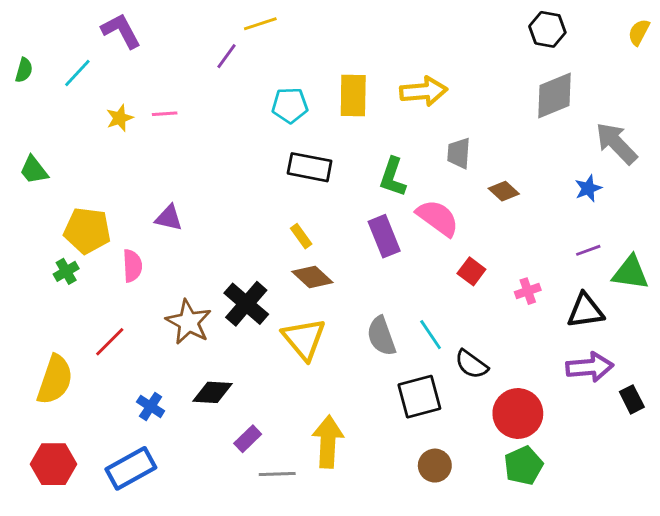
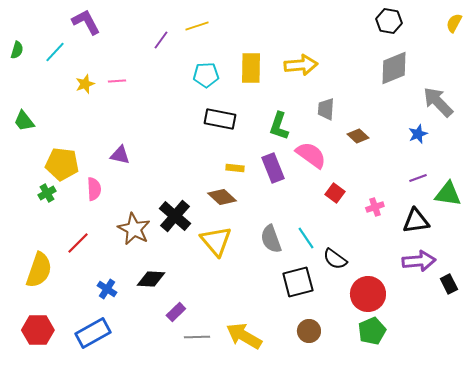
yellow line: (260, 24) -> (197, 26), moved
yellow rectangle: (301, 236) -> (235, 168), moved, turned -48
yellow arrow: (328, 442) -> (244, 336), moved, turned -63

